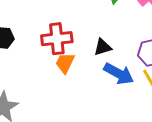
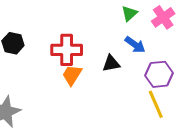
blue arrow: (119, 74) -> (135, 45), moved, size x0.7

